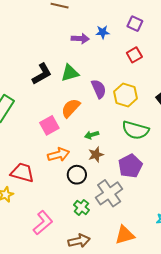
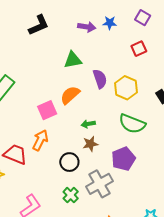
black L-shape: (42, 74) -> (39, 25), moved
orange arrow: (59, 155) -> (40, 140), moved, turned -55

